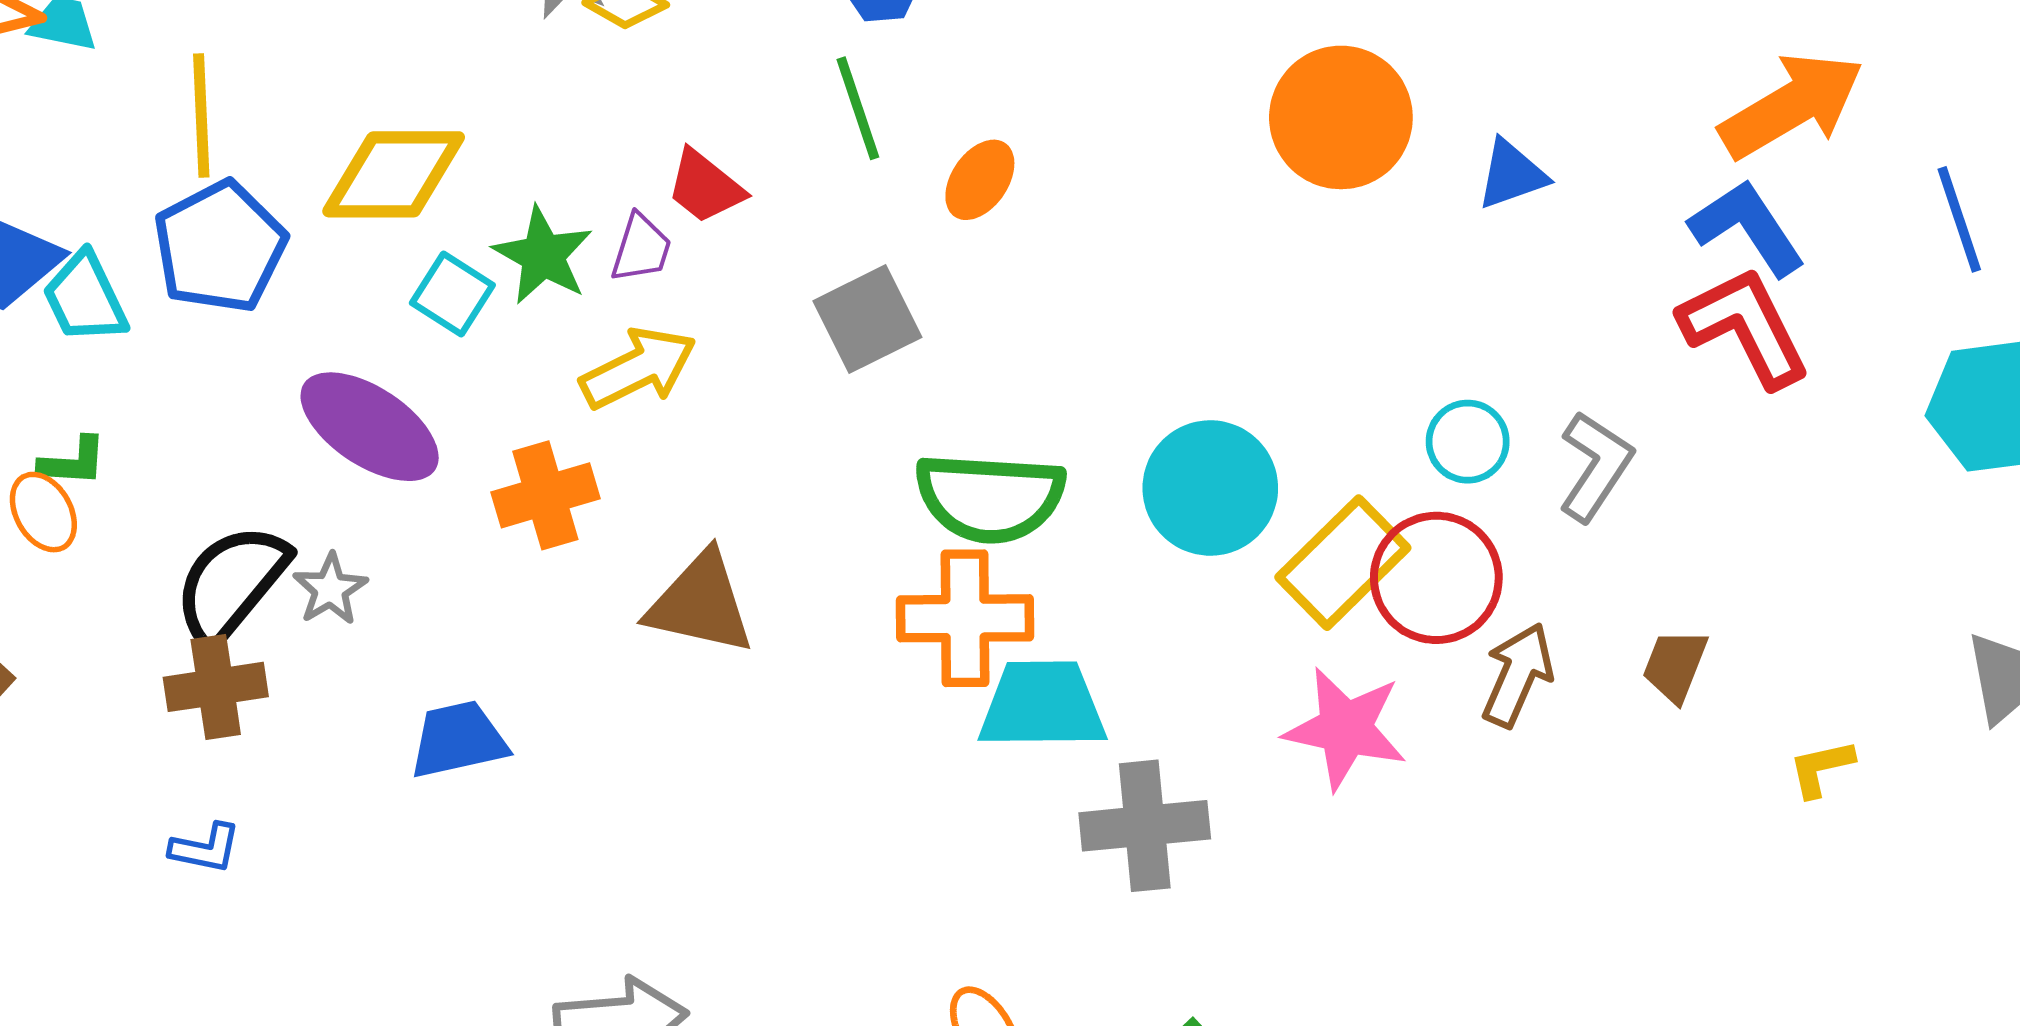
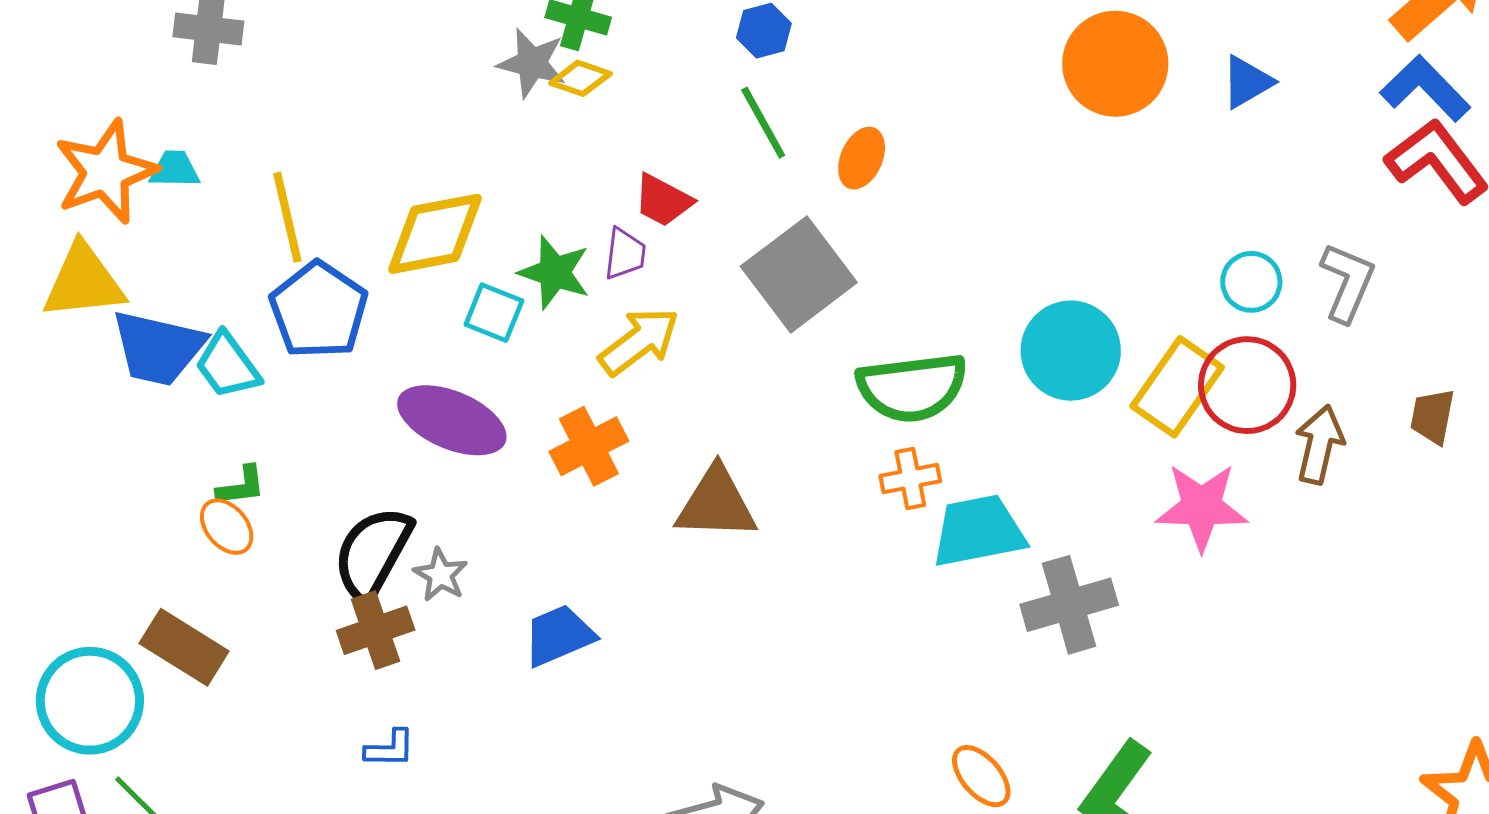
gray square: (867, 319) -> (799, 274), size x1.4
gray star: (330, 589) -> (441, 575), moved
orange cross: (965, 618) -> (910, 479), size x0.6

